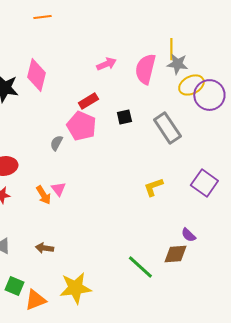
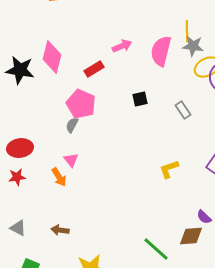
red rectangle: (88, 101) -> (94, 69), moved
pink pentagon: (81, 126) -> (81, 104), moved
gray rectangle: (167, 128) -> (183, 110), size x0.6
pink triangle: (58, 189) -> (71, 160), moved

